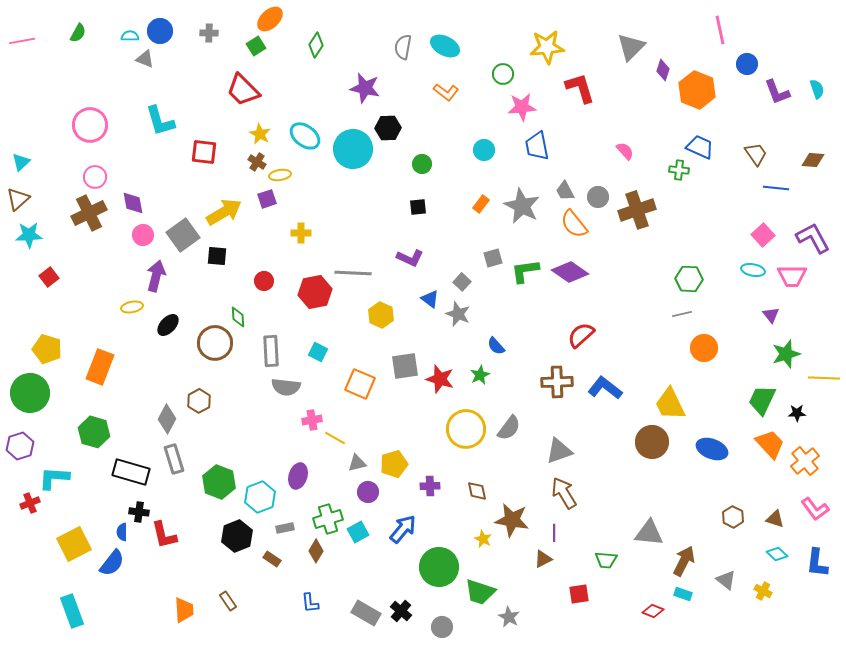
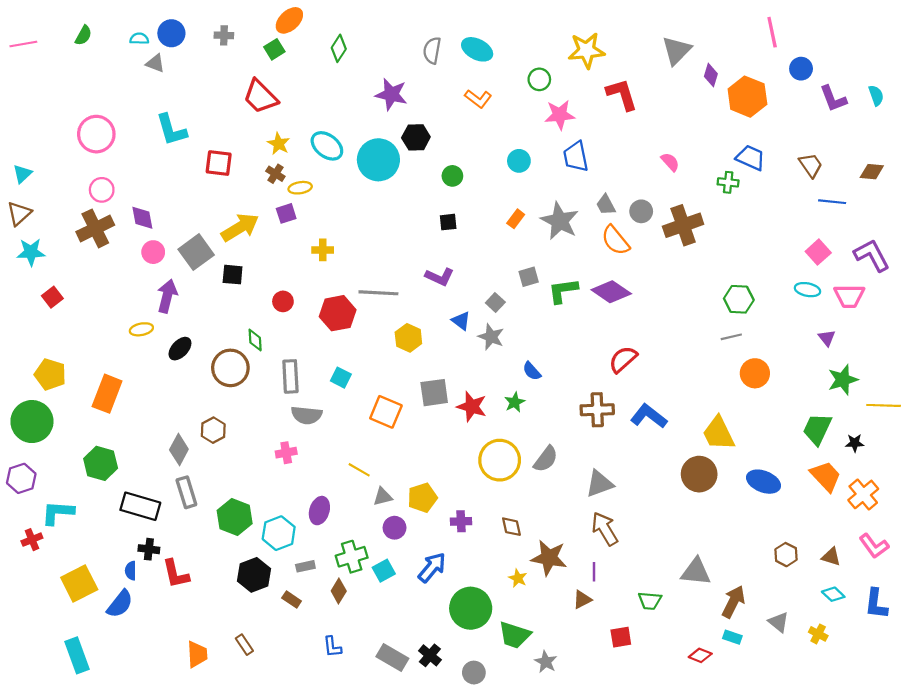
pink cross: (312, 420) -> (286, 453), moved

